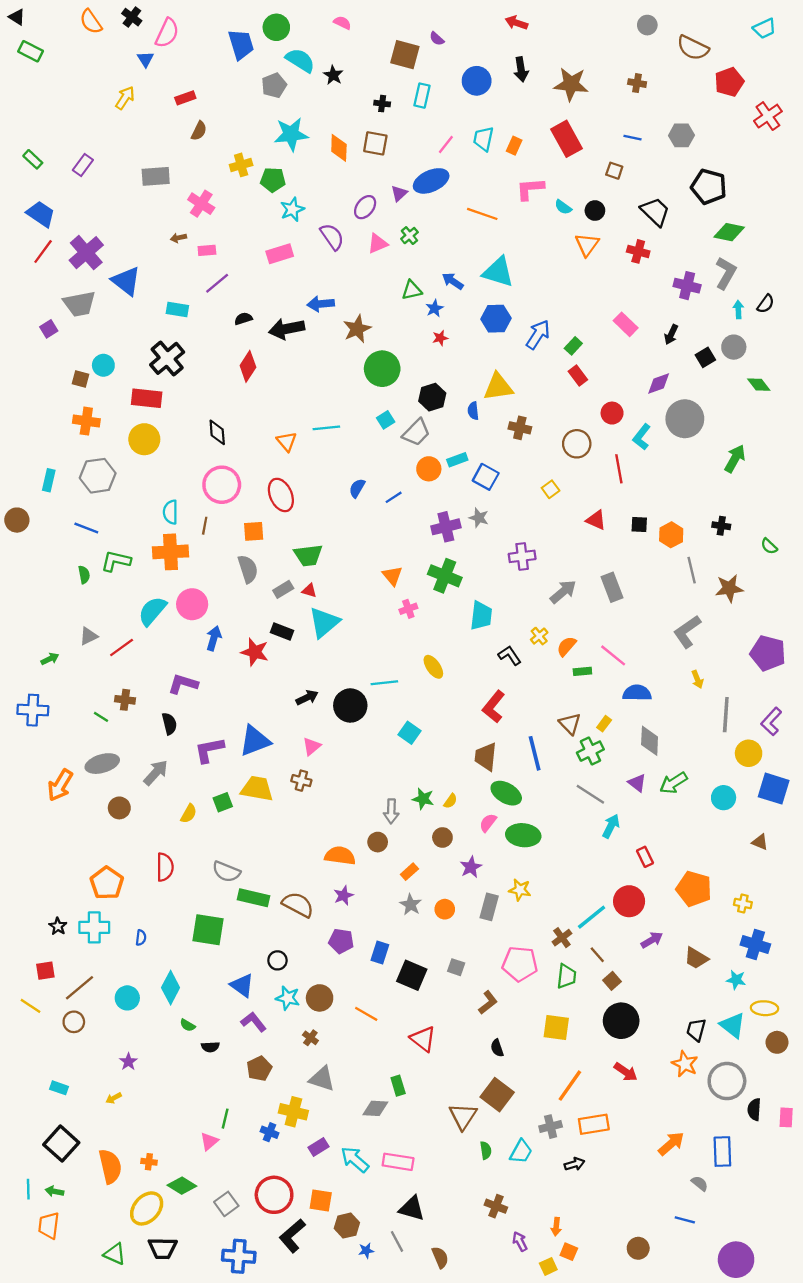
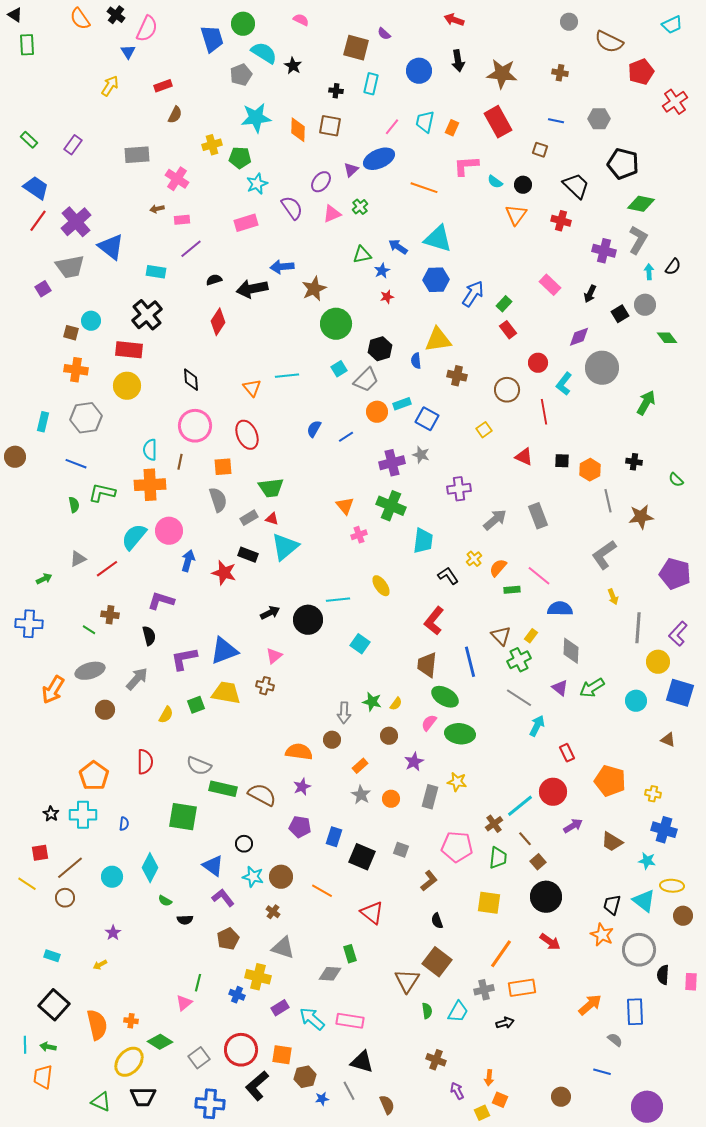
green rectangle: (31, 51) -> (27, 45), turned 60

